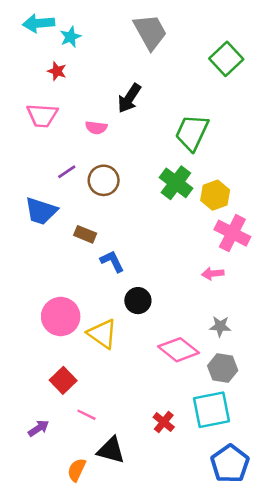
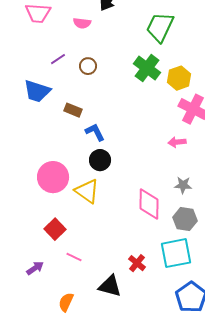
brown circle: (104, 180) -> (88, 66), size x0.7
black circle: (138, 301) -> (100, 160), moved
pink diamond: (178, 350) -> (149, 204), turned 52
black triangle: (111, 450) -> (110, 286), moved

